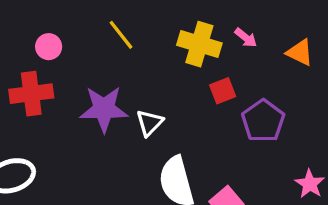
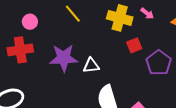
white triangle: (150, 123) -> (91, 66), turned 42

